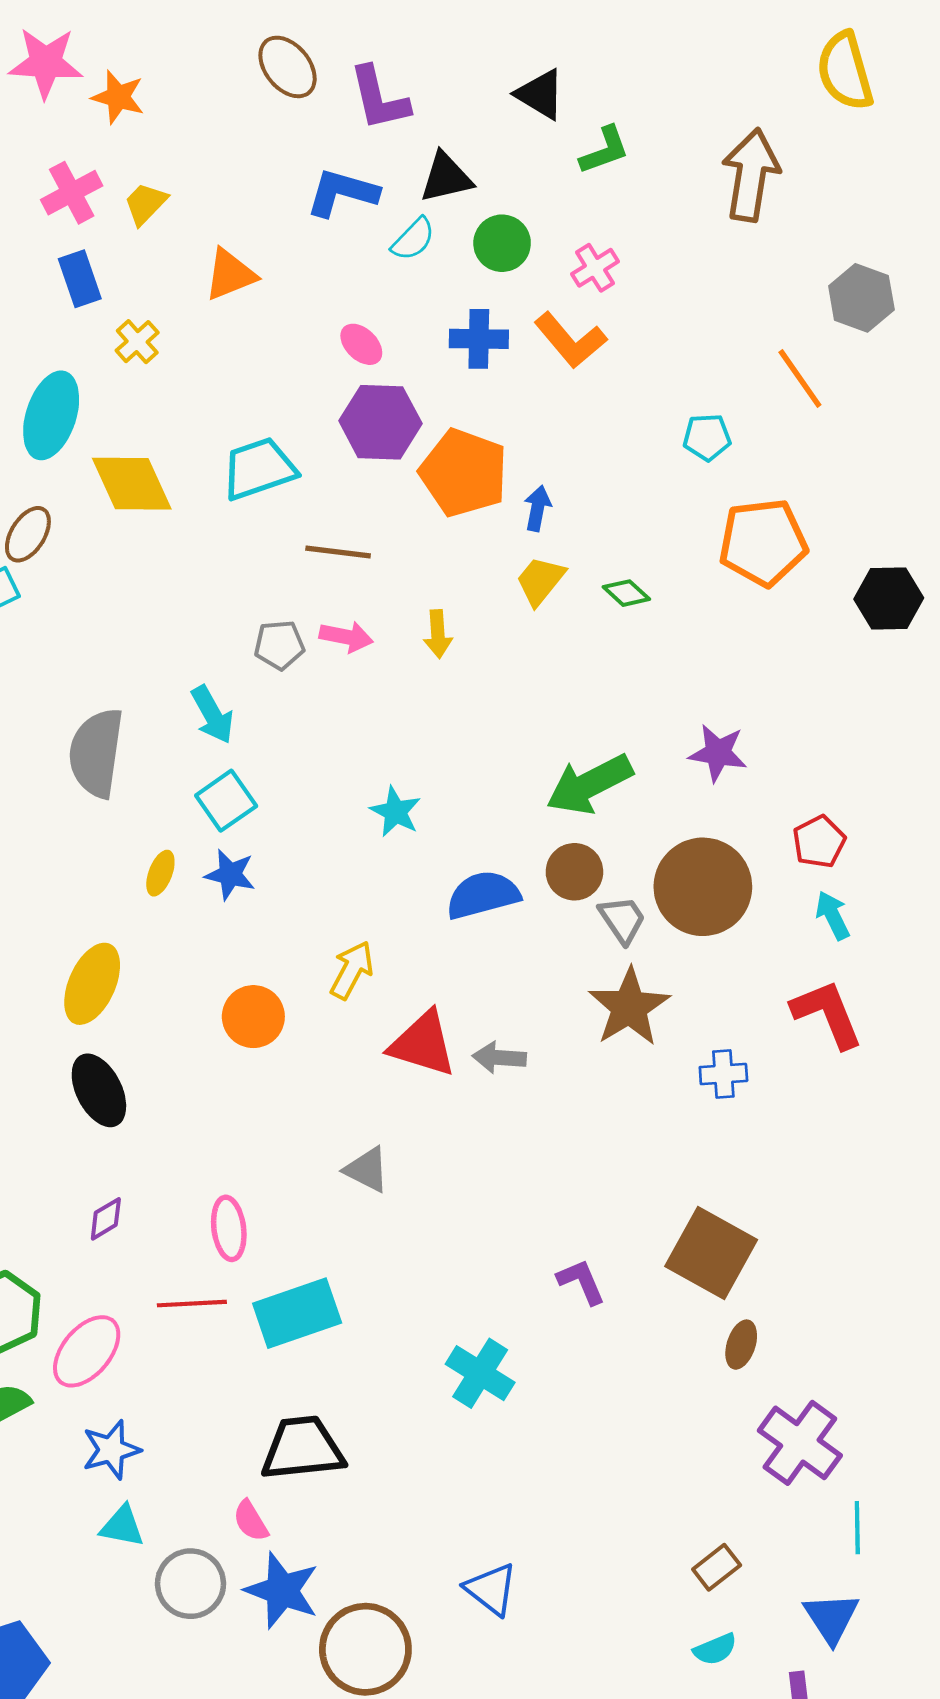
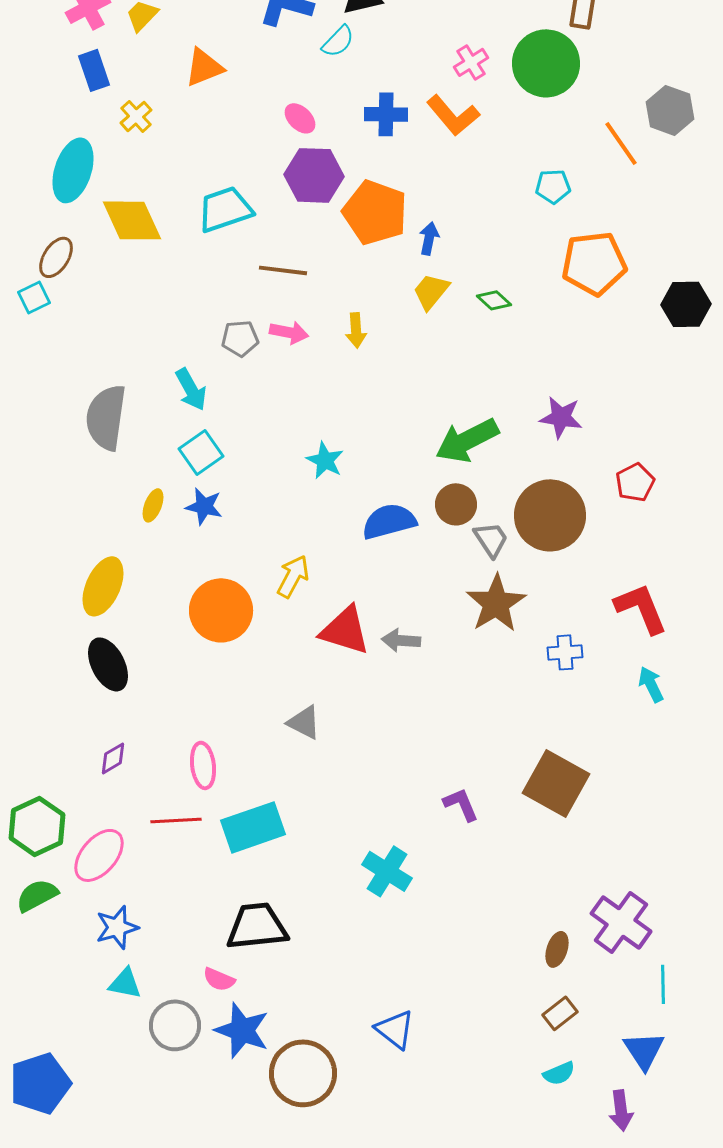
green circle: (502, 243) -> (546, 63), moved, size x1.6
gray hexagon: (861, 298) -> (670, 110), moved
cyan arrow: (833, 915) -> (651, 684), moved
orange circle: (253, 1017) -> (221, 610), size x1.4
brown ellipse: (741, 1345) -> (557, 949), moved
pink semicircle: (251, 1521) -> (219, 979), turned -36

